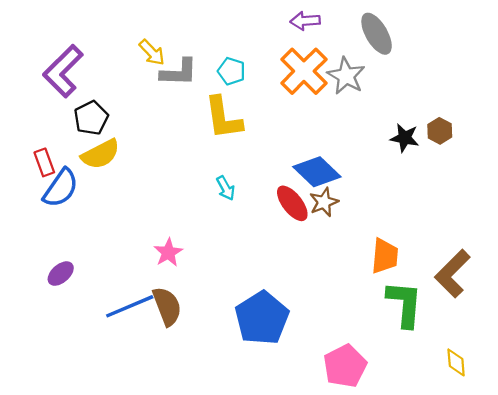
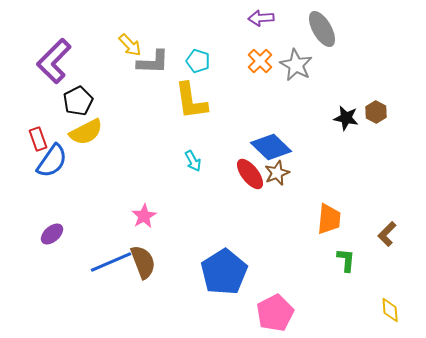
orange cross: (304, 71) -> (260, 61), size x0.6
brown L-shape: (453, 274) -> (387, 234), size x0.6
green L-shape: (405, 304) -> (346, 260), size x0.6
pink pentagon: (345, 366) -> (275, 313), moved

